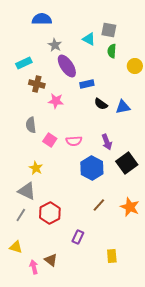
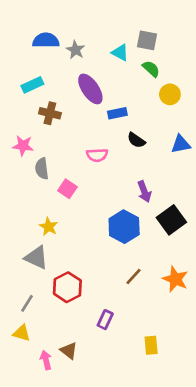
blue semicircle: (42, 19) -> (46, 40), moved
gray star: (55, 45) -> (76, 50), moved
green semicircle: (112, 51) -> (151, 69), turned 128
yellow circle: (135, 66) -> (170, 94), moved
pink star: (56, 101) -> (23, 146), moved
blue triangle: (123, 107) -> (181, 144), moved
pink semicircle: (74, 141) -> (97, 155), moved
gray line: (21, 215) -> (27, 303), moved

